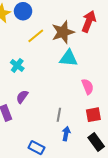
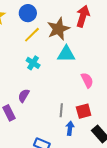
blue circle: (23, 11) -> (28, 13), moved
cyan cross: (17, 65) -> (33, 63), moved
red square: (93, 115) -> (84, 111), moved

